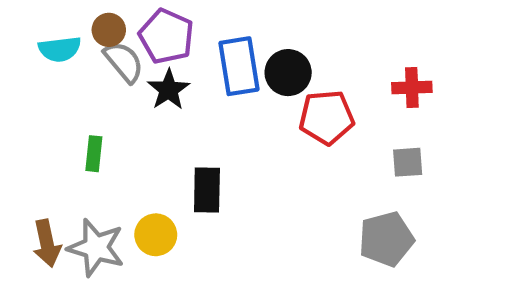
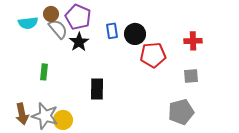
blue rectangle: (239, 66) -> (112, 31), size x0.6
yellow circle: (156, 235) -> (63, 120), moved

